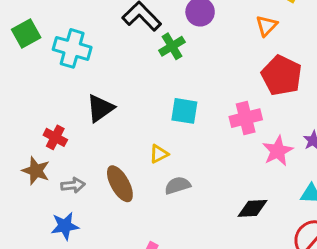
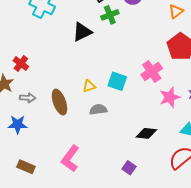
black triangle: (100, 108) -> (82, 32), moved
cyan square: (184, 111) -> (117, 81), moved
pink cross: (246, 118) -> (152, 72), turned -30

